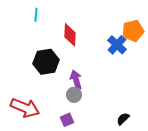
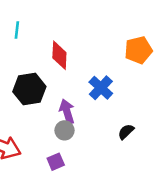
blue cross: (117, 45) -> (101, 88), moved
black semicircle: (123, 119) -> (126, 132), moved

